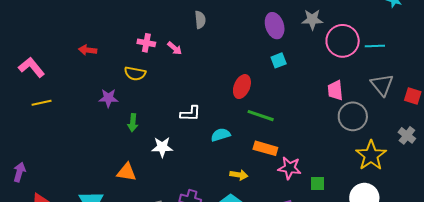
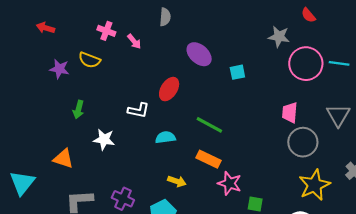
purple ellipse: (275, 26) -> (199, 54), moved, turned -40
cyan line: (375, 46) -> (339, 63), moved
red ellipse: (242, 87) -> (169, 89), moved
purple star: (108, 98) -> (59, 69), moved

